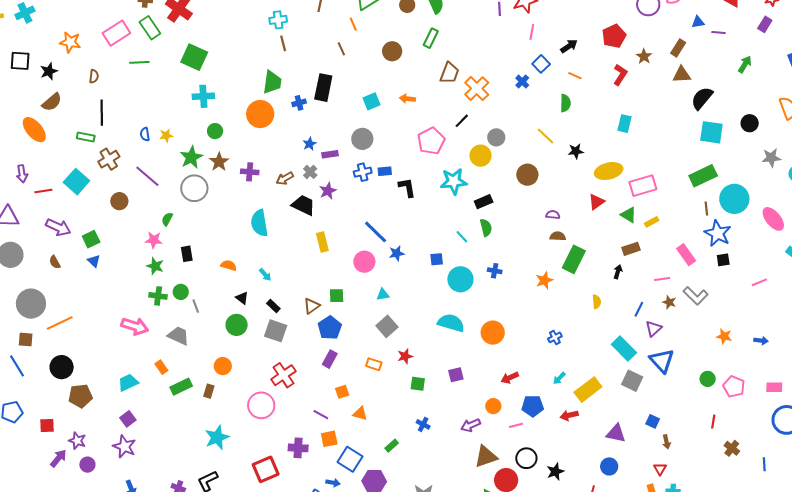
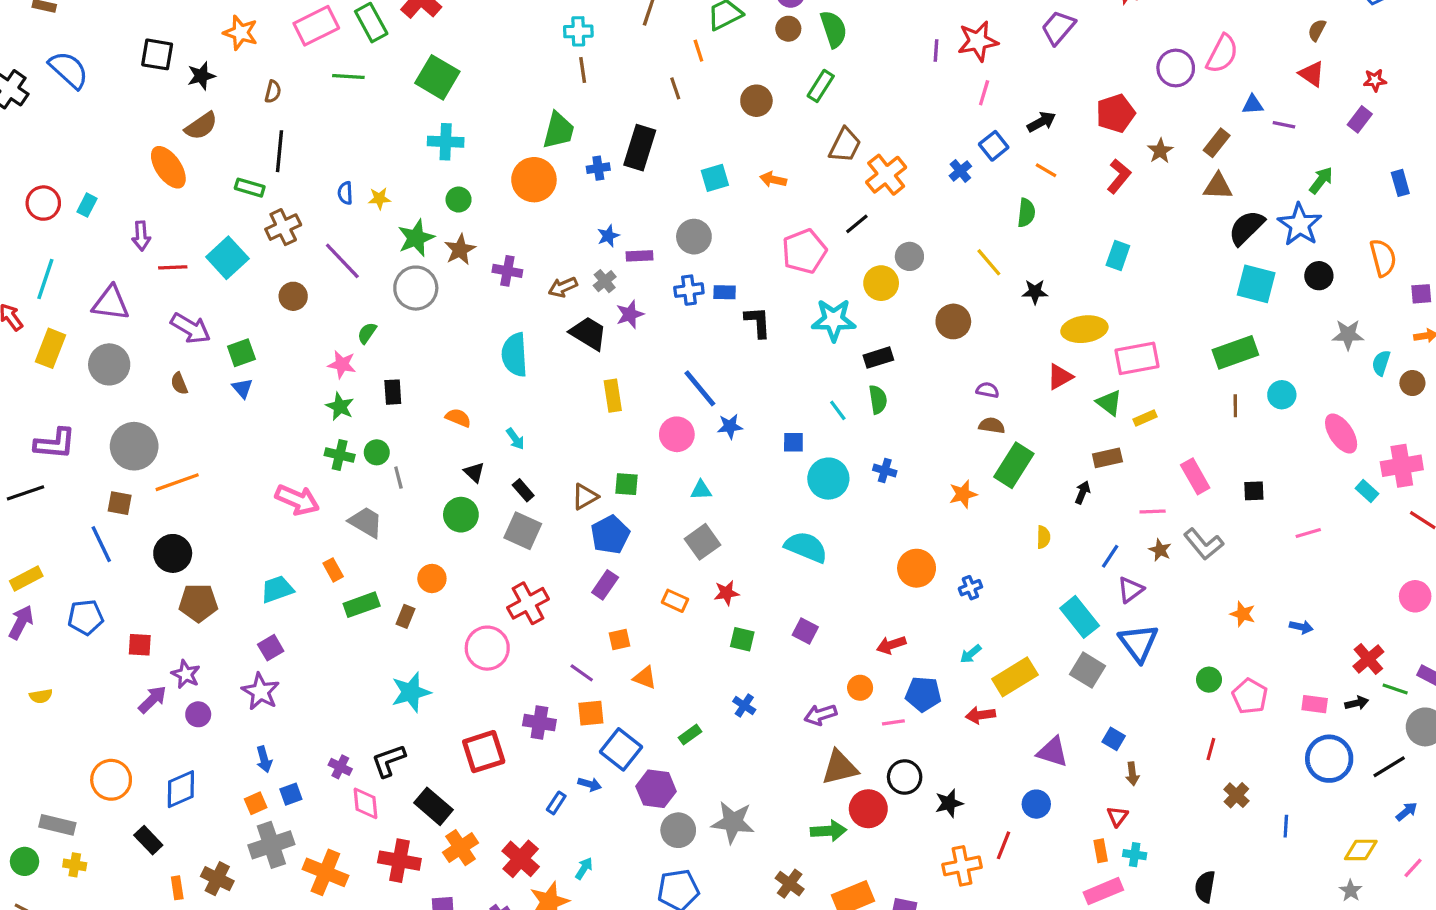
cyan circle: (734, 199) -> (1282, 395), size x0.6
blue star: (718, 233) -> (1300, 225), moved
orange circle: (493, 333) -> (917, 568), moved
purple square: (456, 375) -> (805, 631), turned 35

